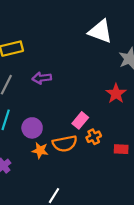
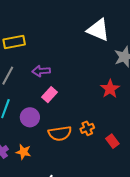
pink rectangle: (80, 120) -> (50, 95), moved
red rectangle: (121, 149) -> (112, 141), turned 48
orange star: (40, 150) -> (23, 152), moved

